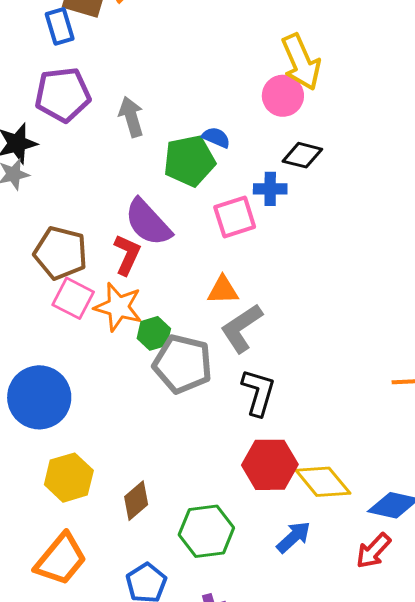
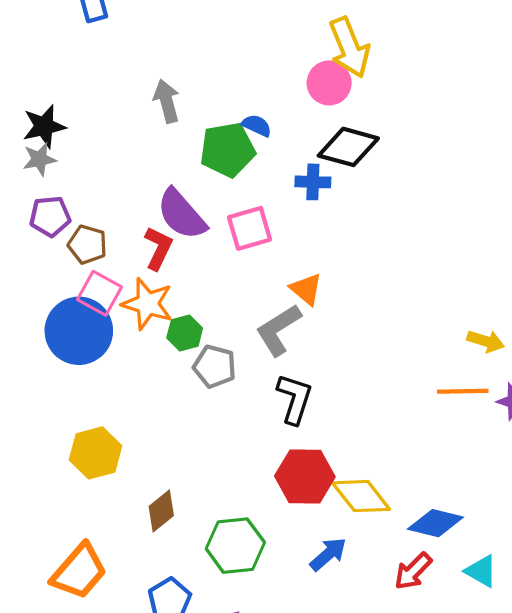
purple pentagon: (63, 95) -> (50, 216), moved, size x0.7
black diamond: (302, 155) -> (348, 147), size x1.4
pink square: (235, 217) -> (250, 228), moved
brown pentagon: (61, 253) -> (87, 244), size x0.7
orange triangle: (223, 290) -> (306, 289), moved, turned 40
gray pentagon: (183, 364) -> (215, 366), size x0.7
blue circle: (39, 397) -> (79, 331), moved
yellow hexagon: (69, 478) -> (95, 453), moved

